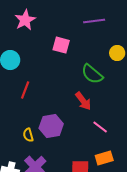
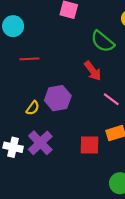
red line: (25, 90) -> (29, 59), turned 66
yellow semicircle: (28, 135) -> (33, 108), turned -128

